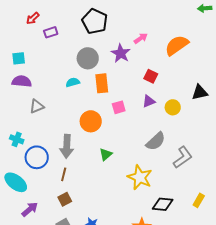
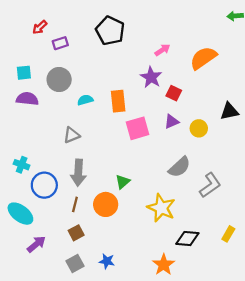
purple star: (121, 53) -> (151, 77), moved
gray circle: (88, 58) -> (59, 80), moved
gray triangle: (37, 106) -> (72, 135), moved
pink square: (119, 107) -> (137, 128), size x1.5
orange circle: (91, 121) -> (106, 204), moved

